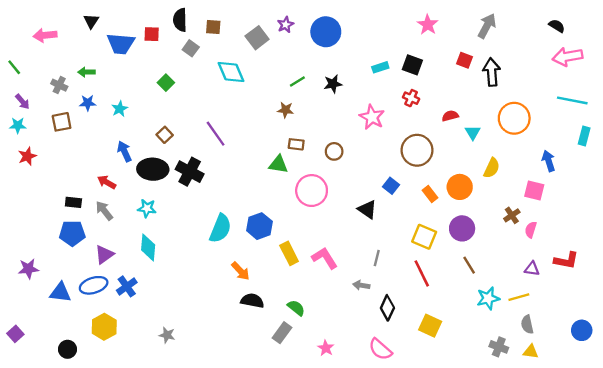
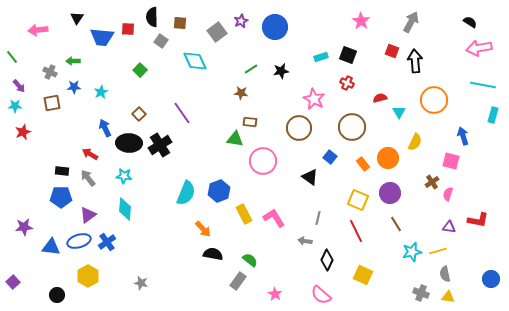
brown circle: (334, 151) -> (299, 128), moved, size x1.6
black cross: (190, 172) -> (160, 145), turned 30

